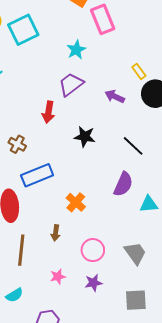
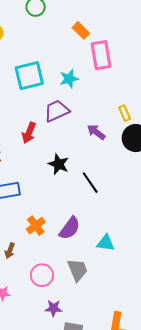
cyan square: (23, 30) -> (29, 76), moved
black line: (133, 146) -> (90, 183), moved
purple semicircle: (123, 184) -> (70, 228), moved
gray trapezoid: (135, 253) -> (77, 270), moved
purple star: (93, 283) -> (53, 308), moved

